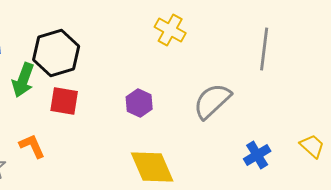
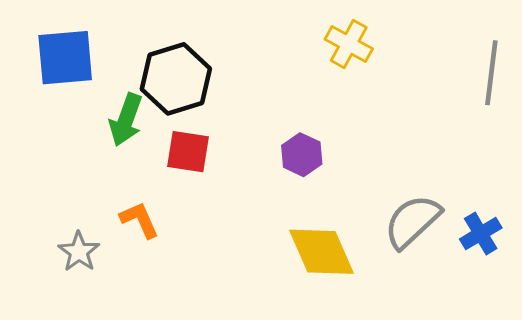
gray semicircle: (212, 101) -> (412, 221), moved

